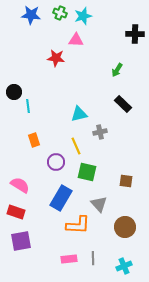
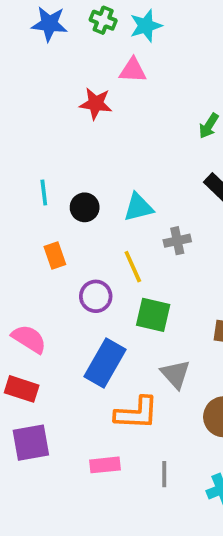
black circle: (14, 92) -> (85, 207), moved
pink rectangle: (69, 259) -> (105, 465), moved

